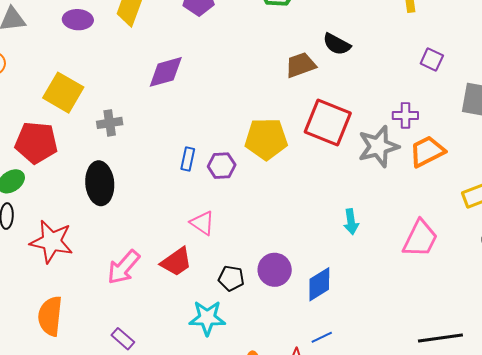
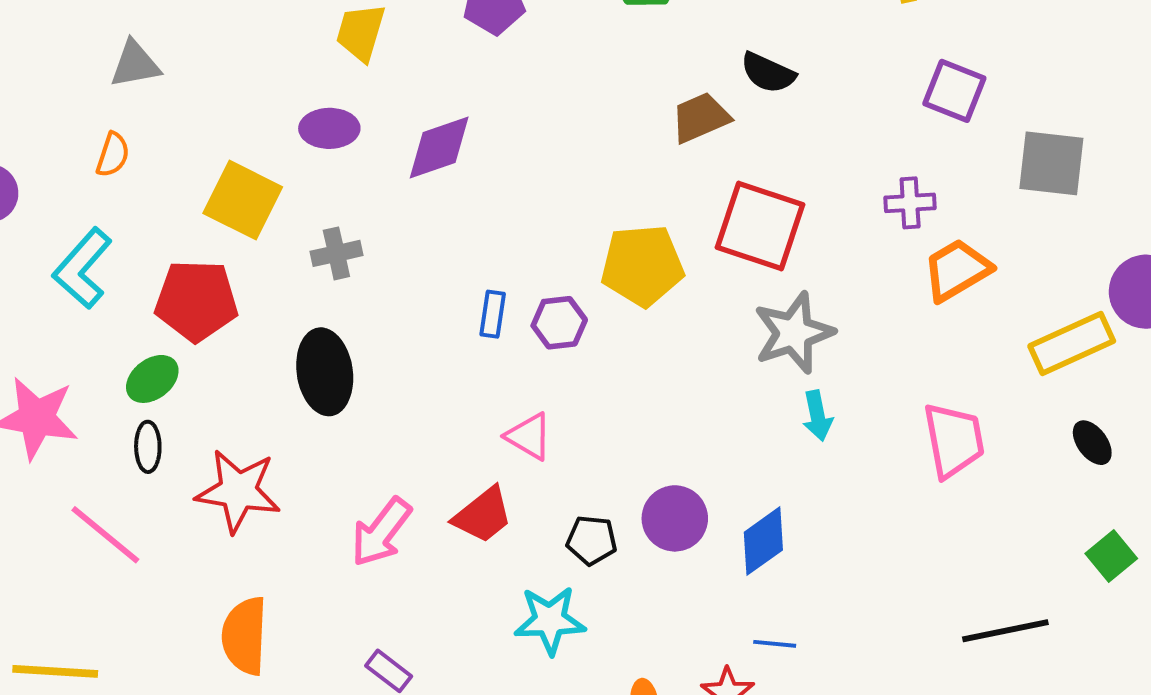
purple ellipse: (78, 20) -> (329, 128), moved
purple square: (432, 59) -> (954, 91), size x1.4
gray star: (378, 146) -> (794, 333), moved
pink trapezoid: (420, 239) -> (954, 440), turned -33
blue line: (322, 337) -> (775, 644), turned 35

